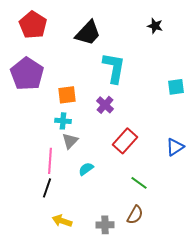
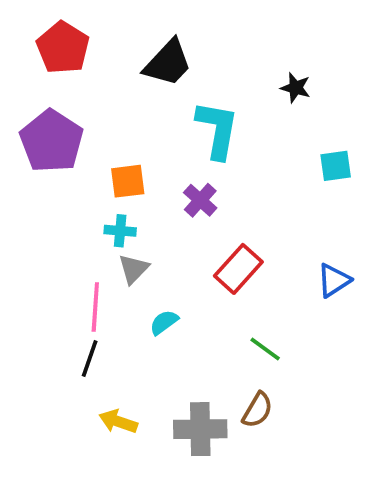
black star: (155, 26) -> (296, 88), moved
gray cross: (105, 225) -> (200, 429), size x1.5

